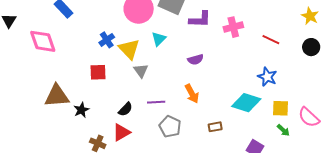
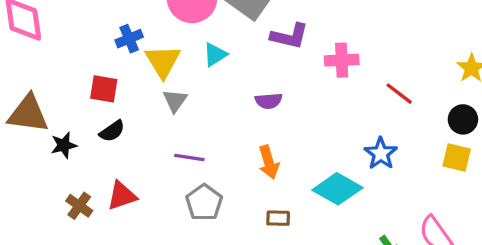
orange arrow: (192, 94) -> (269, 162), moved
yellow square: (280, 108) -> (457, 158), moved
black semicircle: (125, 109) -> (112, 131), moved

